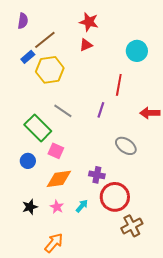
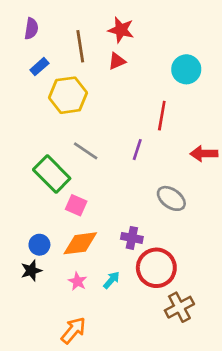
brown line: (45, 40) -> (80, 46), moved, turned -60
blue rectangle: (28, 57) -> (39, 67), moved
blue circle: (28, 161) -> (39, 245), moved
black star: (30, 207) -> (31, 271), moved

